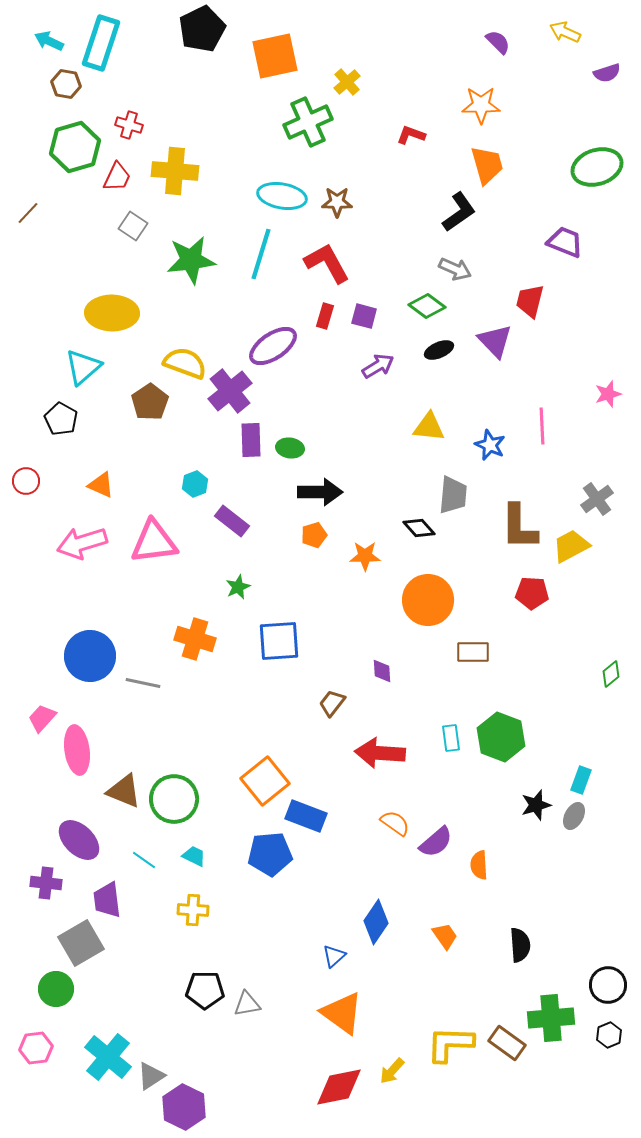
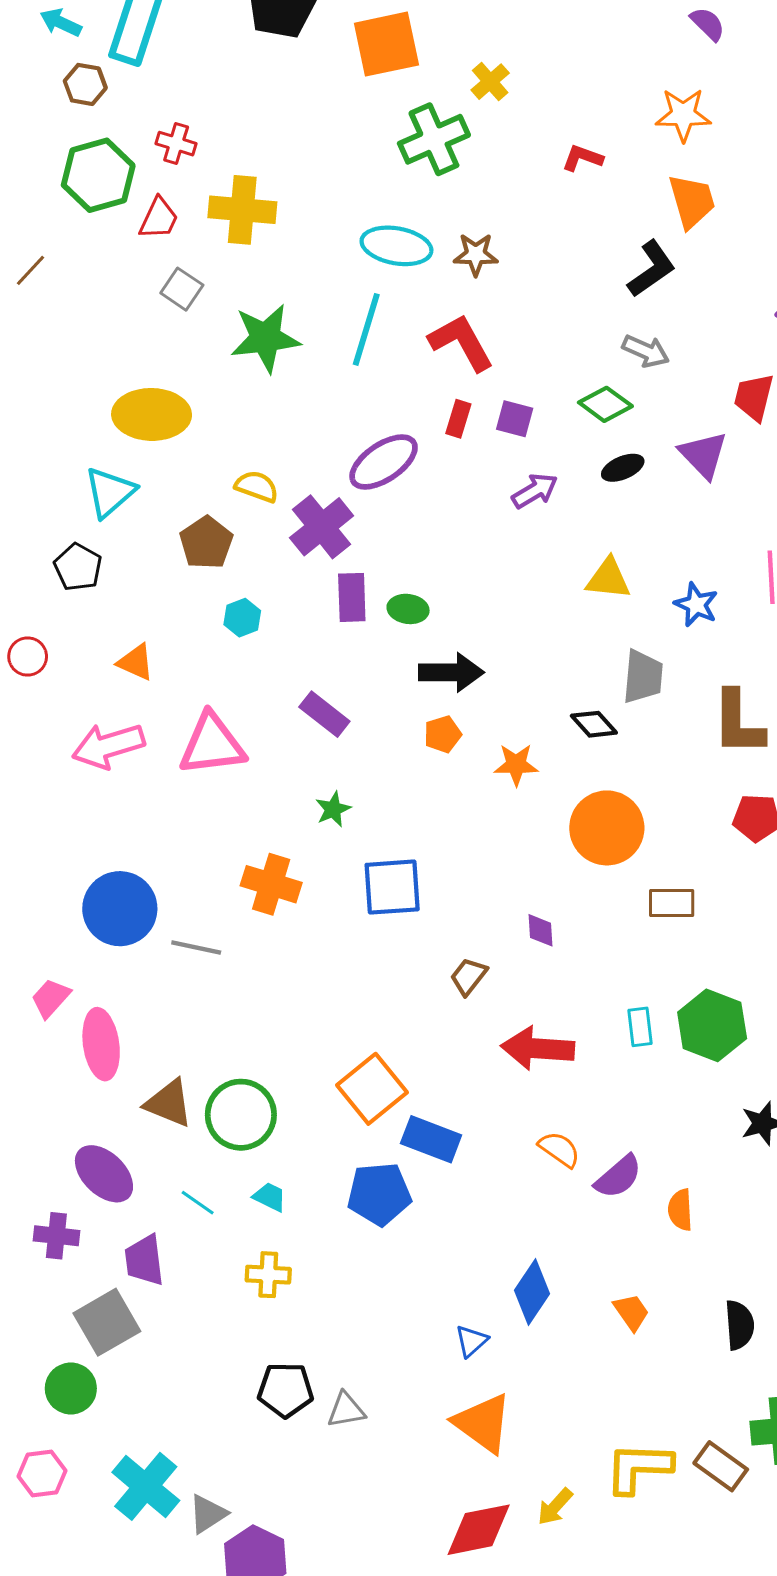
yellow semicircle: (185, 363) -> (257, 486), size x0.7
cyan hexagon: (195, 484) -> (242, 618), moved

